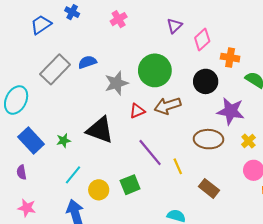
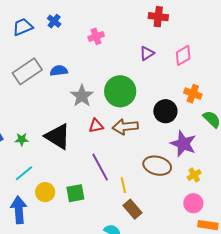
pink diamond: (202, 40) -> (183, 55), moved
gray star: (116, 83) -> (82, 96), turned -30
brown rectangle: (209, 188) -> (133, 209), moved

